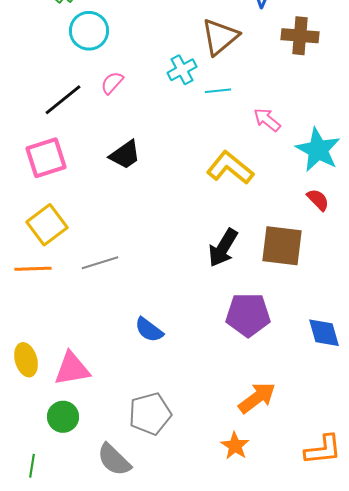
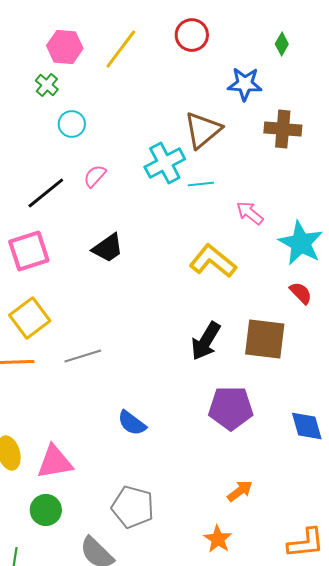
cyan circle: (89, 31) -> (72, 124), size x0.7
cyan cross: (182, 70) -> (165, 163), size x1.4
orange arrow: (257, 398) -> (240, 491), size x0.7
gray pentagon: (150, 414) -> (133, 507), turned 30

